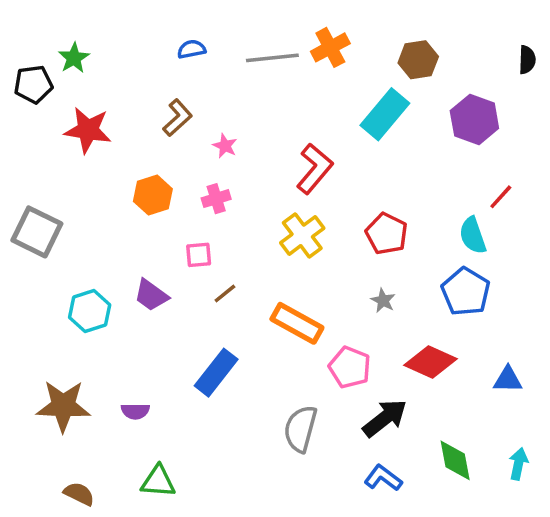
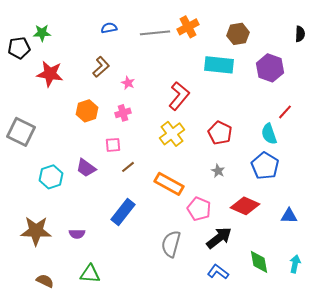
green star: (74, 58) -> (42, 33), turned 30
cyan rectangle: (385, 114) -> (219, 65), turned 56

